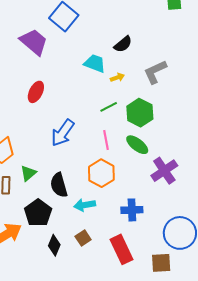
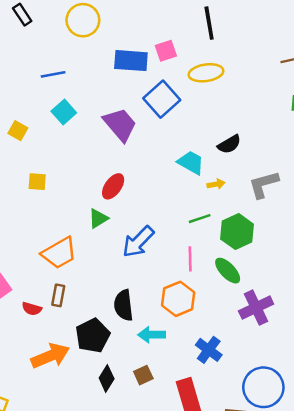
green triangle: (28, 173) -> (98, 218), moved
blue cross: (132, 210) -> (209, 350), turned 30

